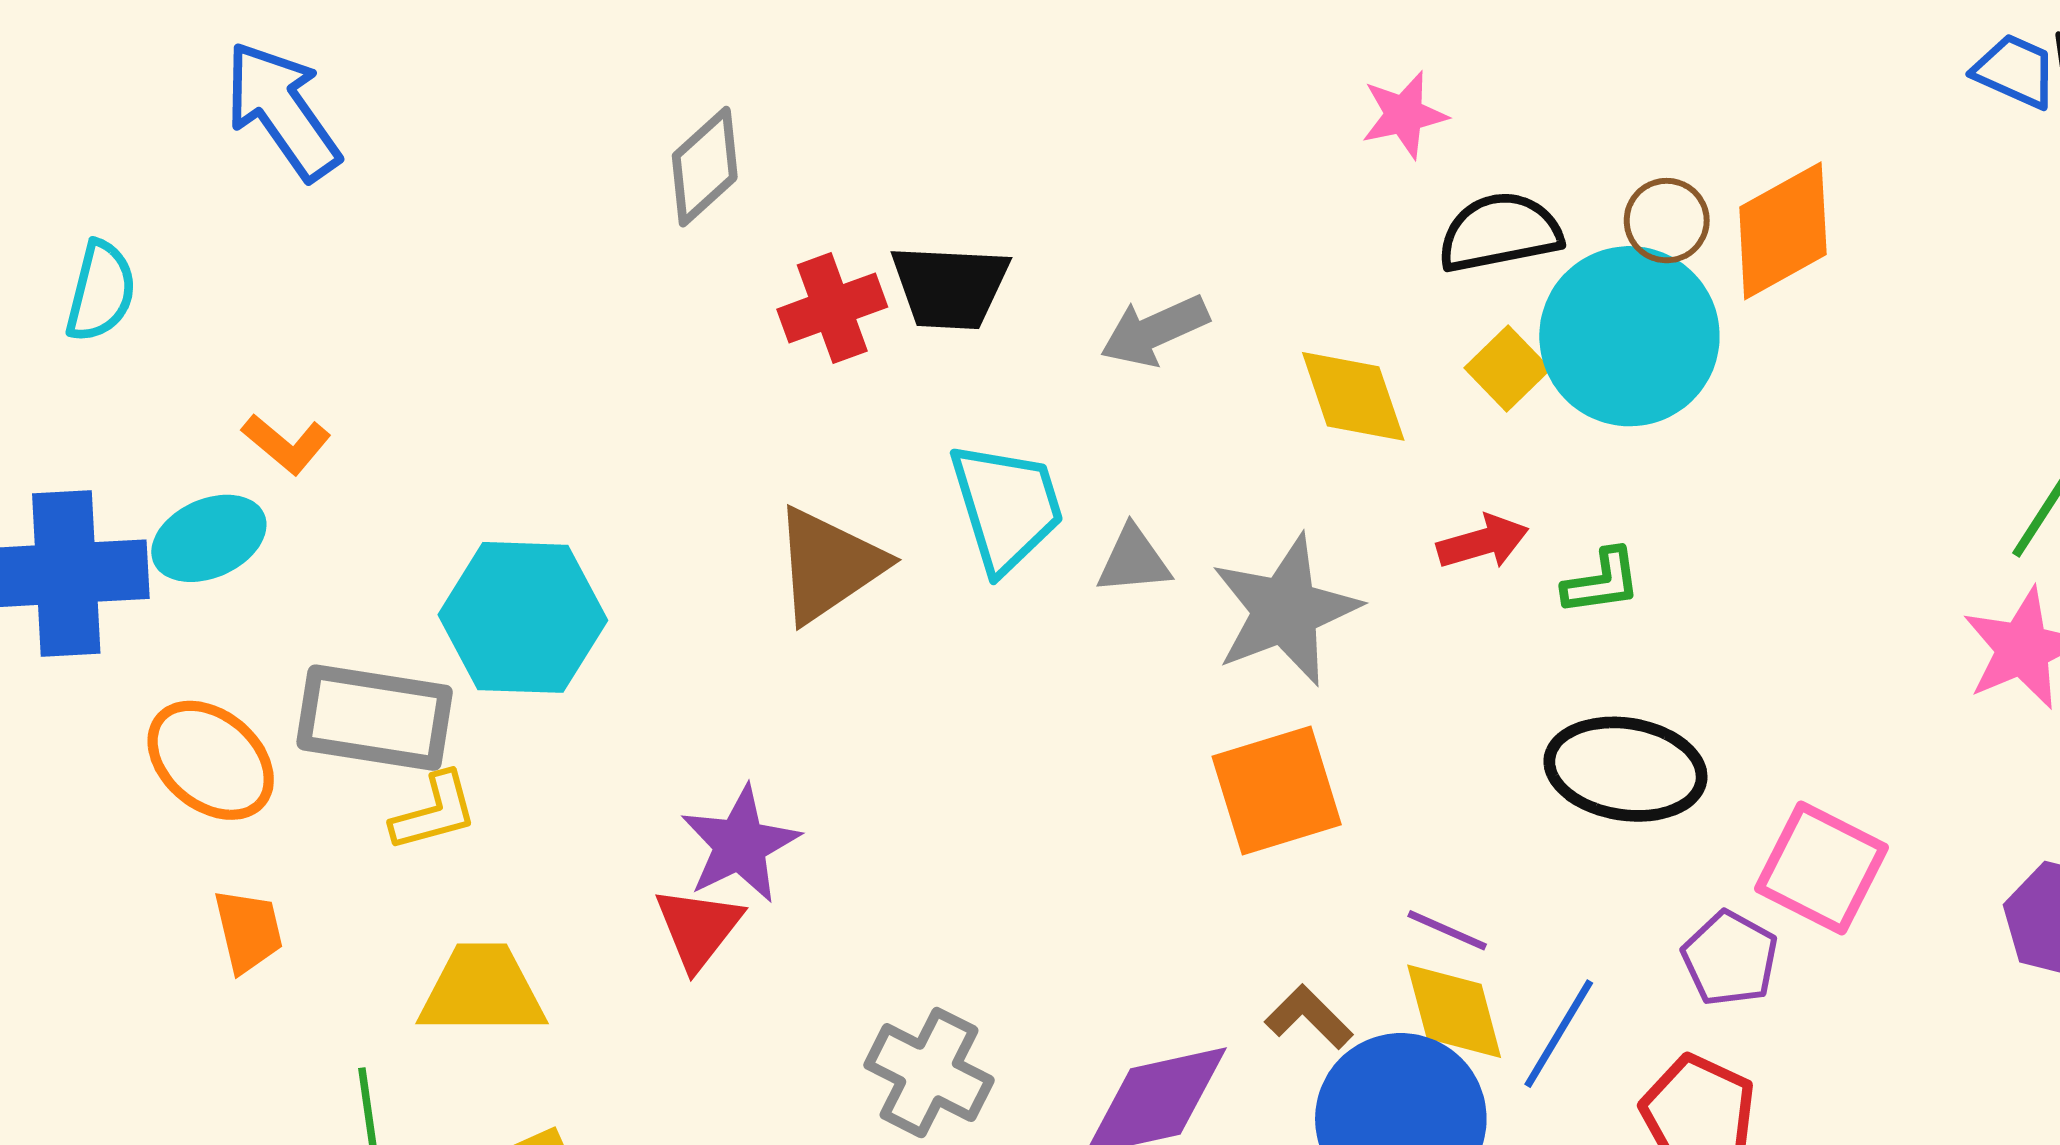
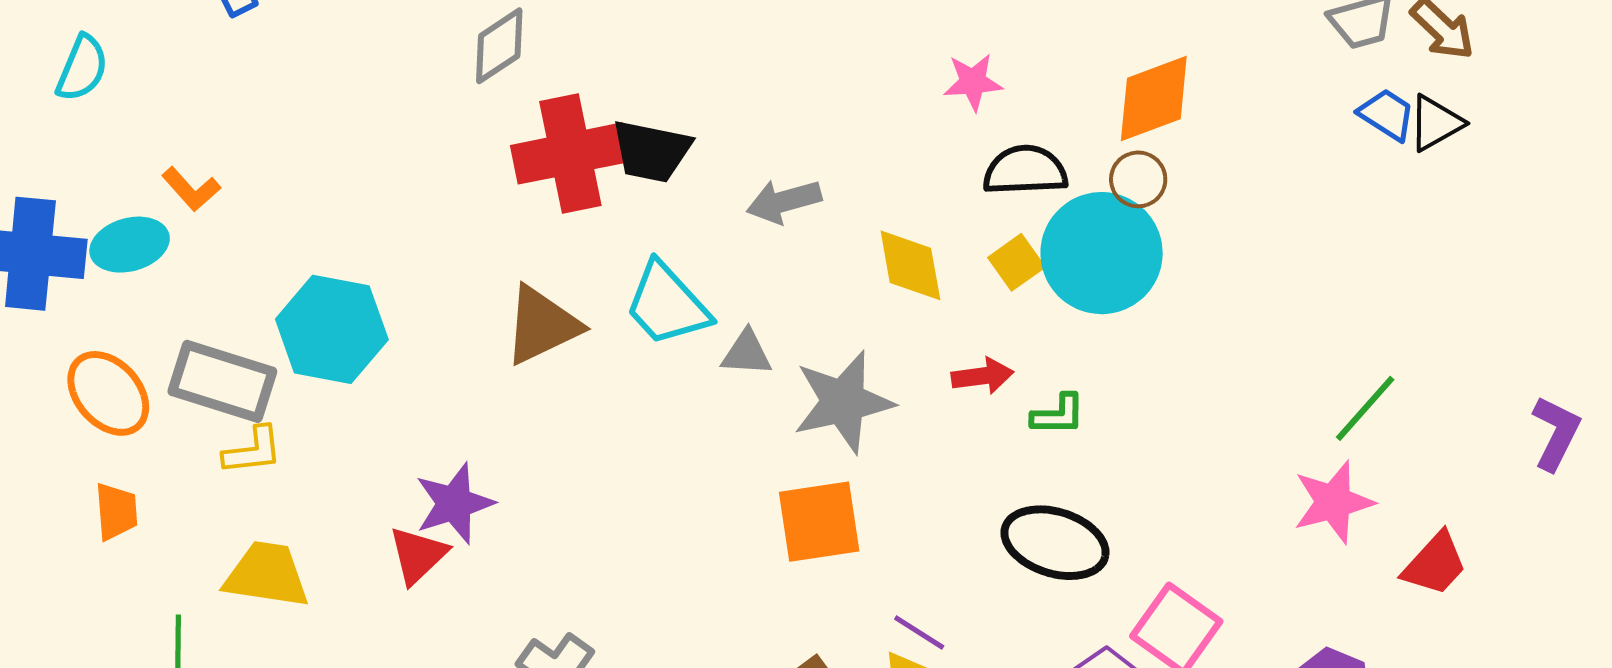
orange diamond: (1783, 231) -> (1154, 99), moved
red cross: (832, 308) -> (570, 153), size x1.6
cyan trapezoid: (1007, 507) -> (667, 304), turned 146

